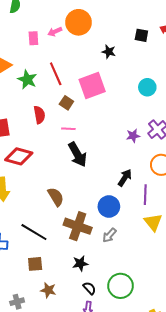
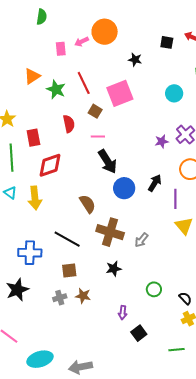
red diamond: (19, 156) -> (50, 165), turned -32
blue circle: (109, 206) -> (124, 188), moved
green circle: (121, 286) -> (154, 289), size x0.6
black semicircle: (89, 288) -> (185, 298), moved
gray cross: (17, 302) -> (60, 298), moved

